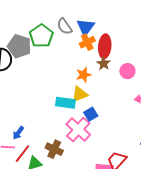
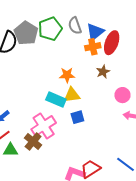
red ellipse: (105, 46) -> (112, 43), moved
pink circle: (127, 71) -> (122, 95), moved
orange star: (84, 75) -> (67, 75), moved
pink cross: (78, 130) -> (44, 126), moved

